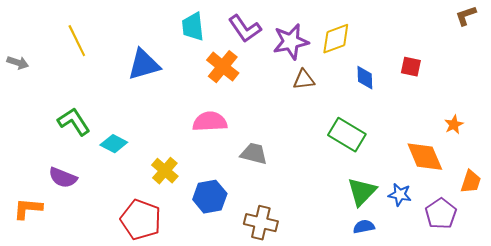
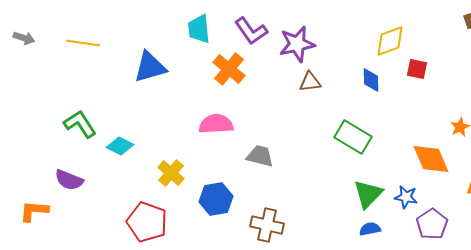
yellow diamond: (336, 39) -> (390, 41), moved
yellow line: (77, 41) -> (83, 43), turned -56
gray arrow: (18, 63) -> (24, 38), moved
purple pentagon: (441, 214) -> (432, 224), moved

